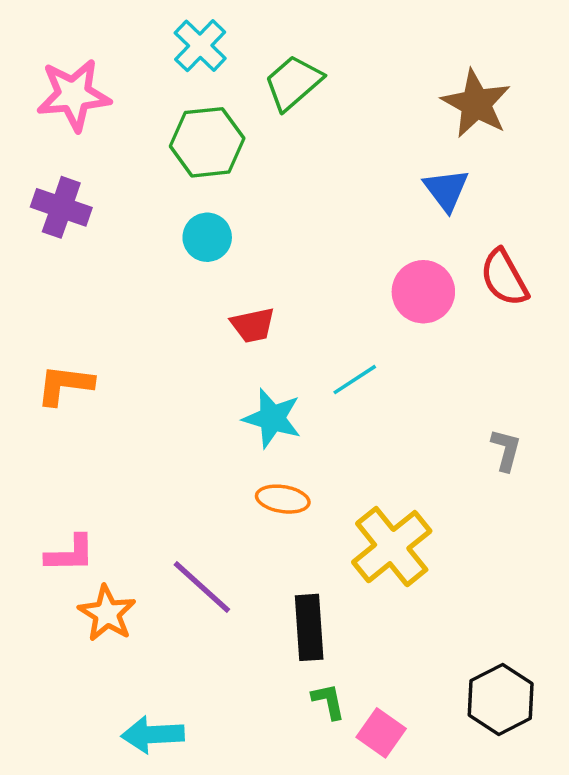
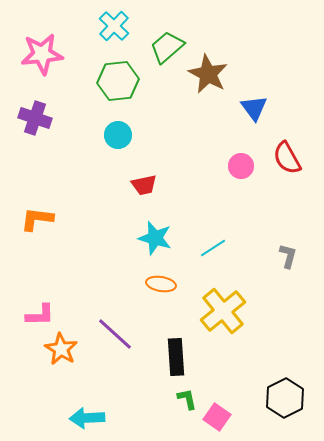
brown star: (476, 104) -> (208, 74), moved
pink circle: (423, 292) -> (241, 166), size x0.7
cyan line: (355, 380) -> (213, 248), moved

